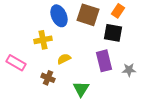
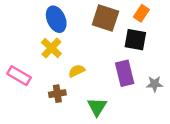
blue ellipse: (59, 16) -> (56, 19), moved
yellow cross: (43, 40) -> (51, 48), turned -36
brown cross: (48, 78) -> (57, 94), turned -32

